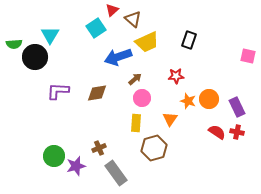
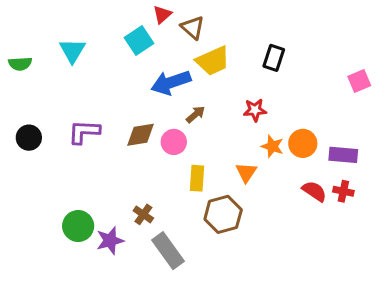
pink square: (248, 56) -> (359, 81), turned -35
black circle: (35, 57) -> (29, 138), moved, size x0.7
pink circle: (142, 98) -> (174, 142), moved
purple rectangle: (237, 107) -> (343, 155), turned -60
brown cross: (99, 148) -> (143, 214), turned -32

